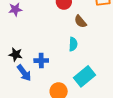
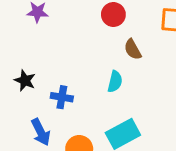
blue arrow: (24, 73) -> (41, 132), moved

